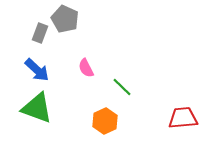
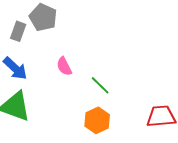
orange hexagon: (105, 121) -> (97, 120), moved

